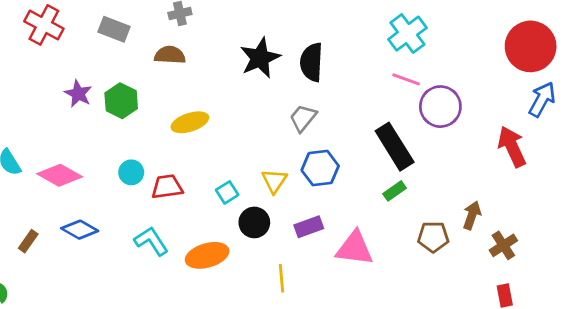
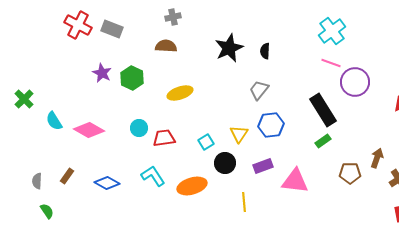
gray rectangle: (114, 29) -> (112, 29), moved
black semicircle: (312, 62) -> (265, 51), size x0.6
blue diamond: (80, 230) -> (107, 183), moved

